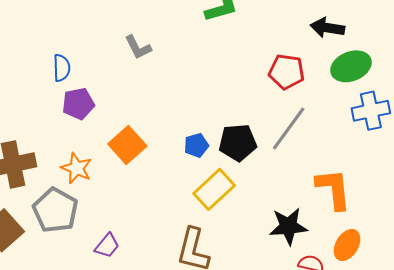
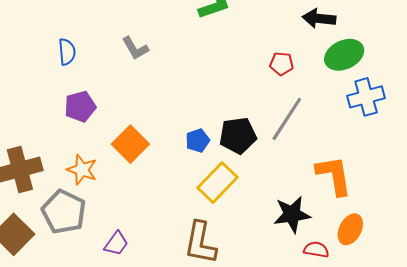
blue semicircle: (62, 68) -> (67, 52), moved
red pentagon: (287, 72) -> (282, 64), size x0.7

